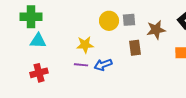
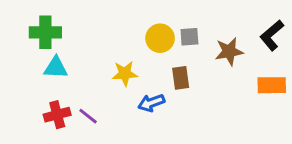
brown rectangle: (135, 48) -> (181, 78), moved
purple line: (81, 65) -> (88, 116), moved, turned 32

